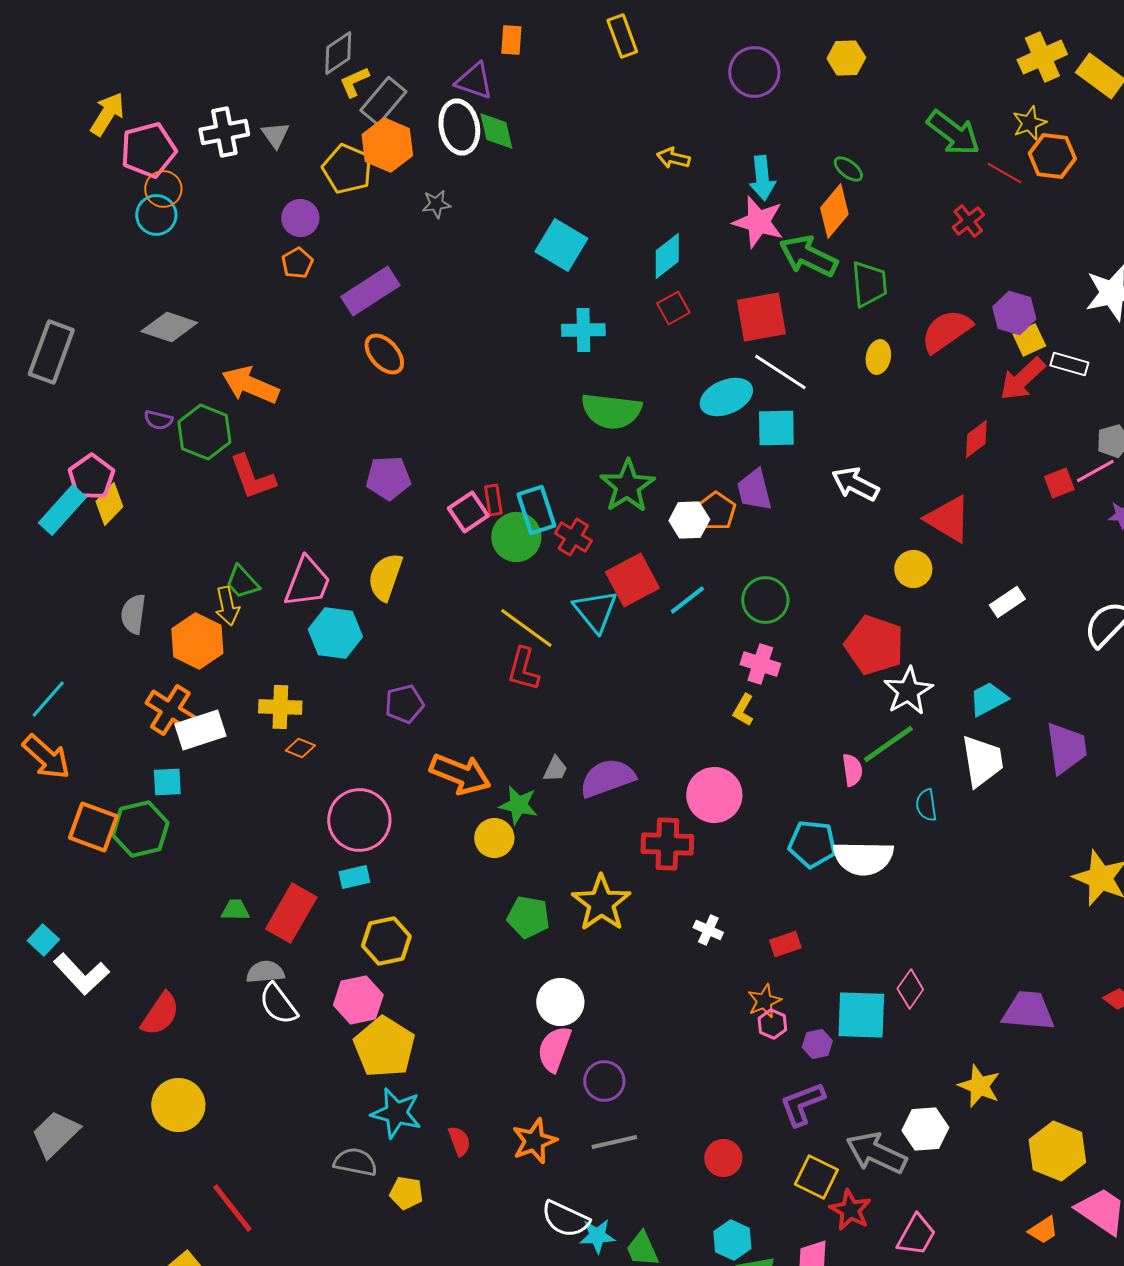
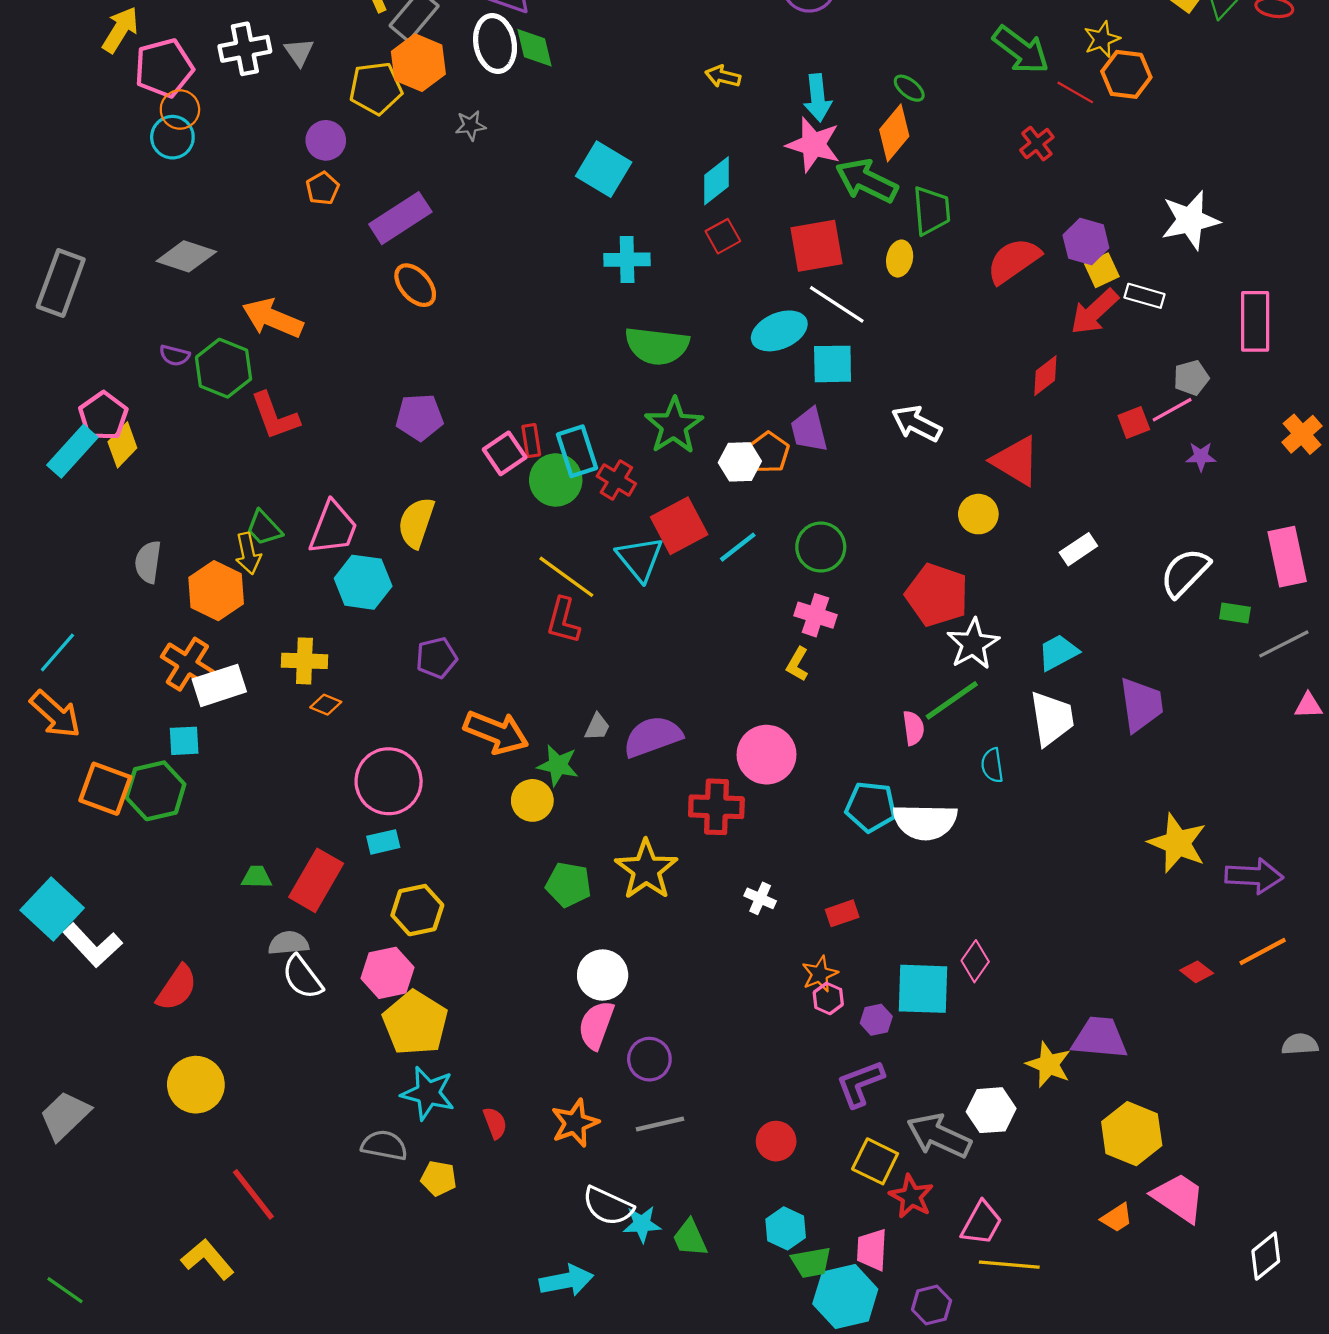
yellow pentagon: (347, 169) -> (376, 88), turned -30
yellow ellipse: (878, 357) -> (900, 259), moved
cyan square: (43, 940) -> (52, 909), size x1.8
purple trapezoid: (1028, 1011) -> (1100, 1038), moved

